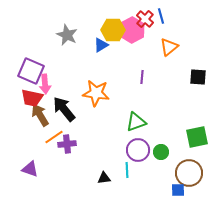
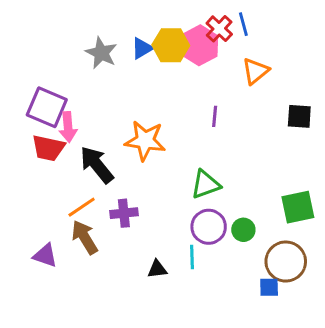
blue triangle: (101, 45) -> (142, 48), moved
brown arrow: (40, 115) -> (85, 237), moved
purple cross: (67, 144) -> (124, 213), moved

